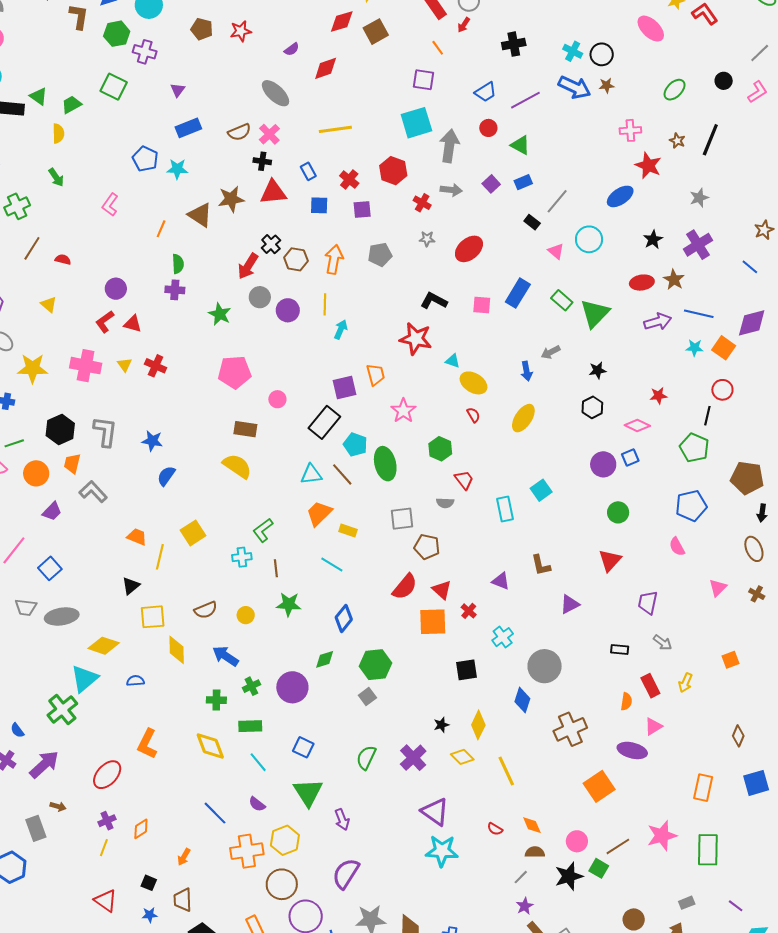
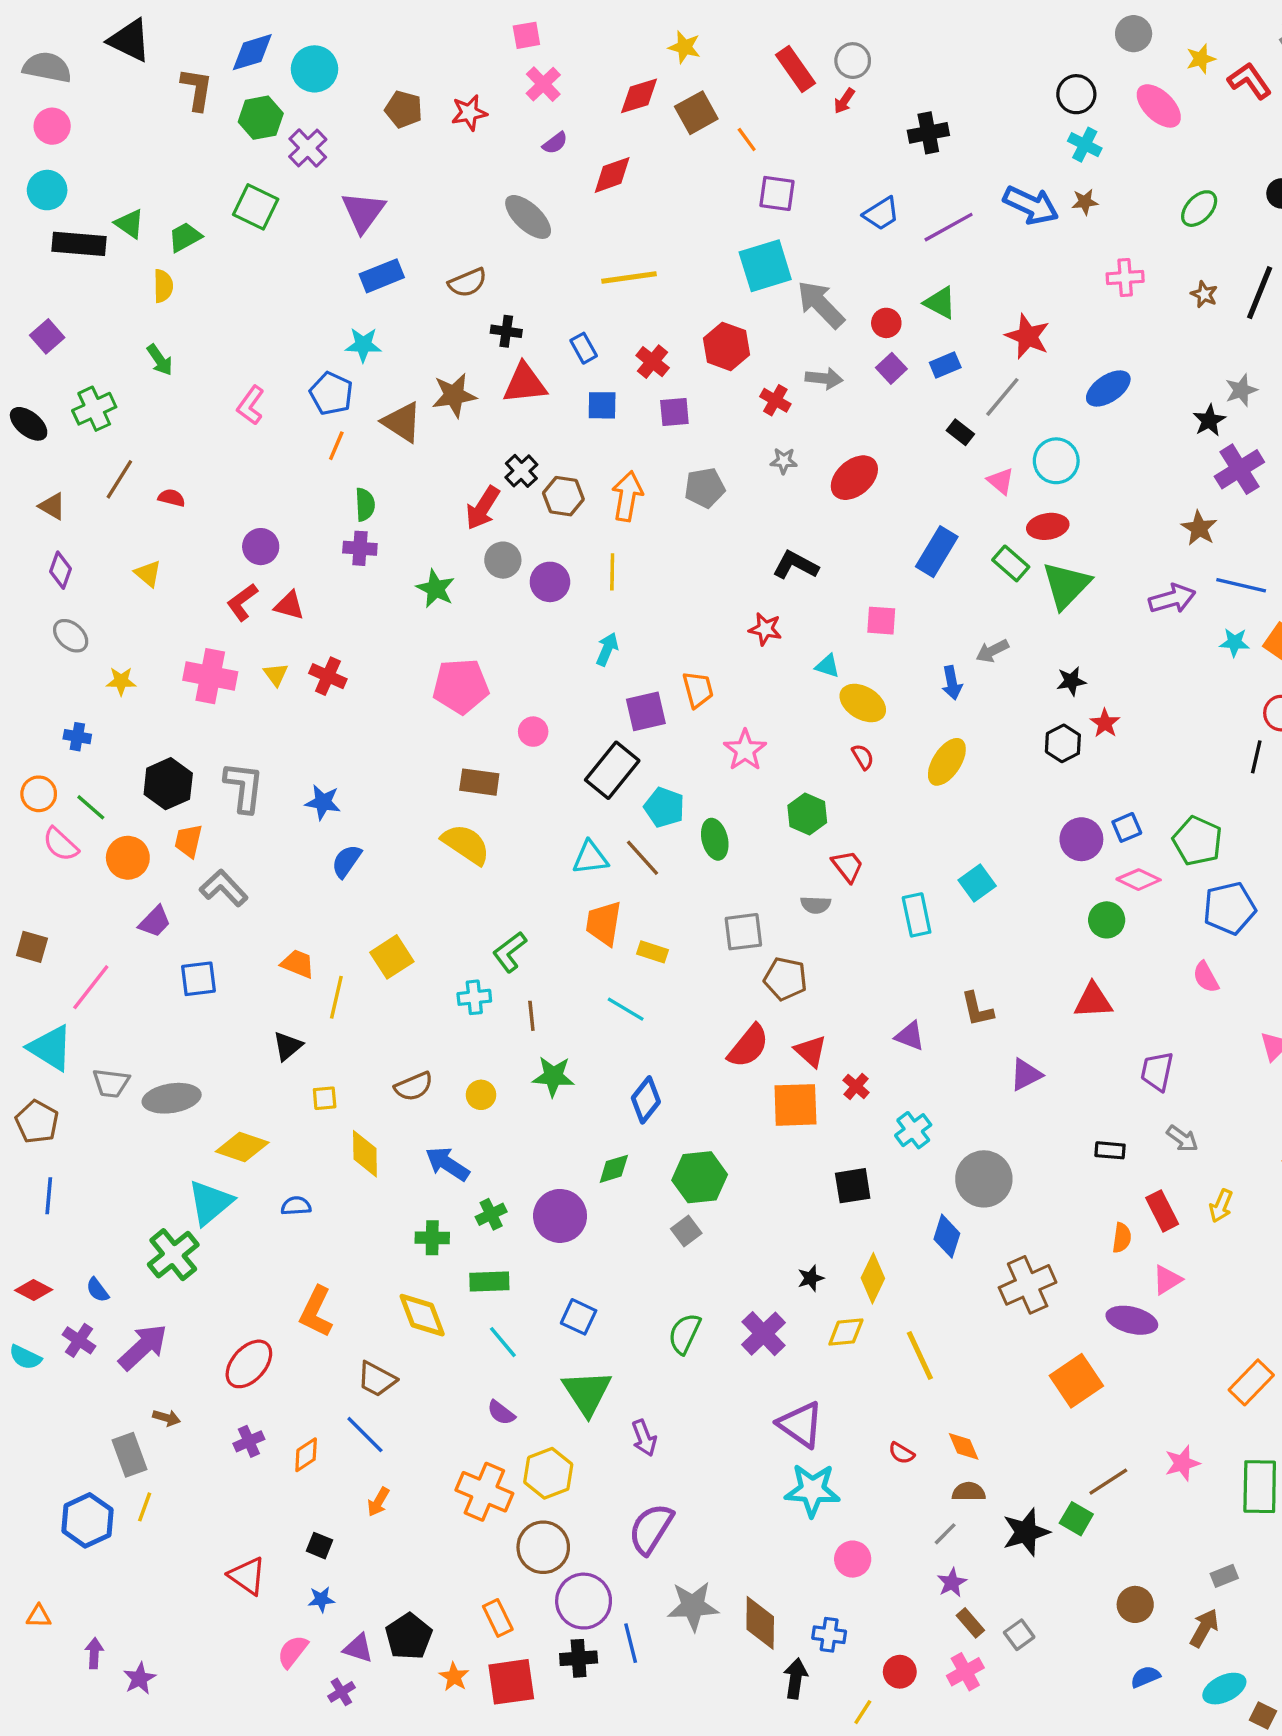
orange line: (438, 48) -> (747, 140), moved
cyan cross: (573, 51) -> (1085, 145), moved
purple cross: (145, 52) -> (308, 148), turned 30
black circle: (602, 54) -> (1076, 94), moved
purple triangle: (178, 90) -> (363, 212), size x1.8
red circle: (488, 128) -> (886, 323), moved
pink cross: (269, 134) -> (543, 84), moved
gray arrow: (449, 146) -> (821, 304), turned -52
blue pentagon: (145, 159) -> (331, 394), moved
red star: (648, 166) -> (1028, 336), moved
black star: (653, 240) -> (1209, 420), moved
red ellipse: (642, 283) -> (1048, 526), moved
pink square: (482, 305) -> (881, 621), moved
cyan arrow: (341, 329) -> (607, 649), moved
red star: (416, 339) -> (765, 629), size x0.6
yellow star: (33, 368) -> (121, 681), size x0.6
red star: (658, 396) -> (1105, 723), moved, turned -30
pink diamond: (637, 425) -> (1139, 880), moved
green line: (14, 443) -> (91, 807), turned 60
green pentagon: (694, 448) -> (1197, 841), moved
green ellipse: (385, 464) -> (715, 839), size x0.7
orange trapezoid: (319, 513) -> (604, 923), turned -36
red triangle: (610, 560) -> (1093, 1001), turned 45
blue square: (50, 568) -> (198, 979), moved, turned 35
yellow square: (153, 617) -> (325, 1098), size x0.6
yellow diamond: (462, 757) -> (846, 1332), turned -50
orange rectangle: (703, 788) -> (1251, 1382), turned 32
blue line: (215, 813) -> (365, 1435), moved
pink star: (662, 836) -> (1182, 1463), size x0.7
pink circle: (577, 841) -> (853, 1559), moved
yellow line: (104, 848) -> (145, 1507), moved
orange cross: (247, 851) -> (484, 1492), turned 32
brown trapezoid: (183, 900) -> (377, 1379), moved, turned -60

